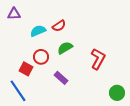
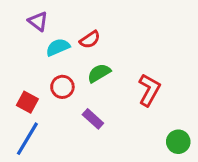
purple triangle: (14, 14) -> (38, 21), moved, turned 40
red square: (26, 69) -> (27, 102), moved
blue line: (18, 91) -> (27, 139), turned 65

